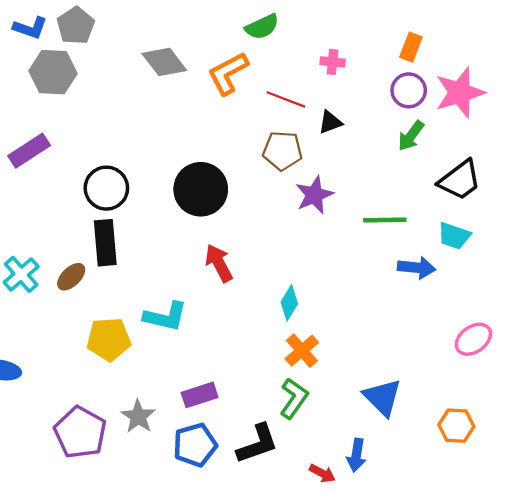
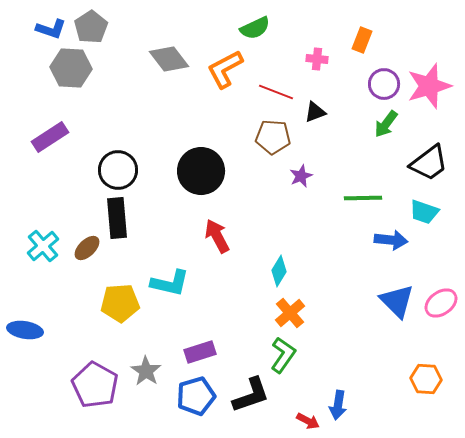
orange rectangle: (411, 47) -> (362, 40), moved
purple star: (314, 195) -> (301, 176), size x0.7
blue triangle: (383, 397) -> (397, 301), moved

